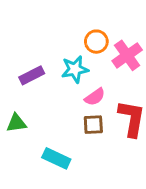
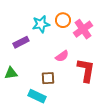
cyan star: (75, 69) -> (41, 24), moved
brown square: (93, 125) -> (48, 78), moved

